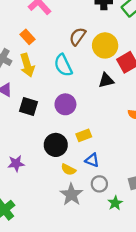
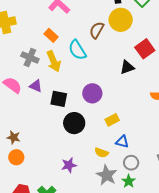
yellow circle: (105, 45) -> (121, 20), moved
cyan semicircle: (63, 65) -> (77, 50), moved
black circle: (56, 145) -> (74, 123), moved
purple star: (16, 164) -> (69, 165), moved
green star: (115, 203) -> (129, 181), moved

